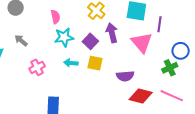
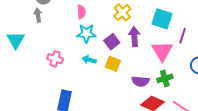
gray arrow: (21, 40) -> (38, 15), moved, turned 32
pink cross: (37, 67) -> (55, 59), turned 35
green cross: (170, 68) -> (165, 78), moved

